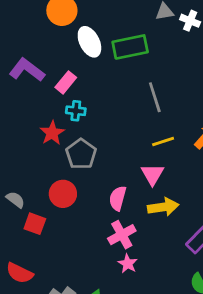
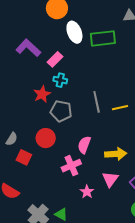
gray line: (155, 97) -> (97, 102), moved
gray pentagon: (81, 154) -> (61, 111), turned -30
pink triangle: (152, 174) -> (110, 179), moved
gray semicircle: (15, 200) -> (12, 139), turned 80
pink cross: (122, 235) -> (71, 166), moved

